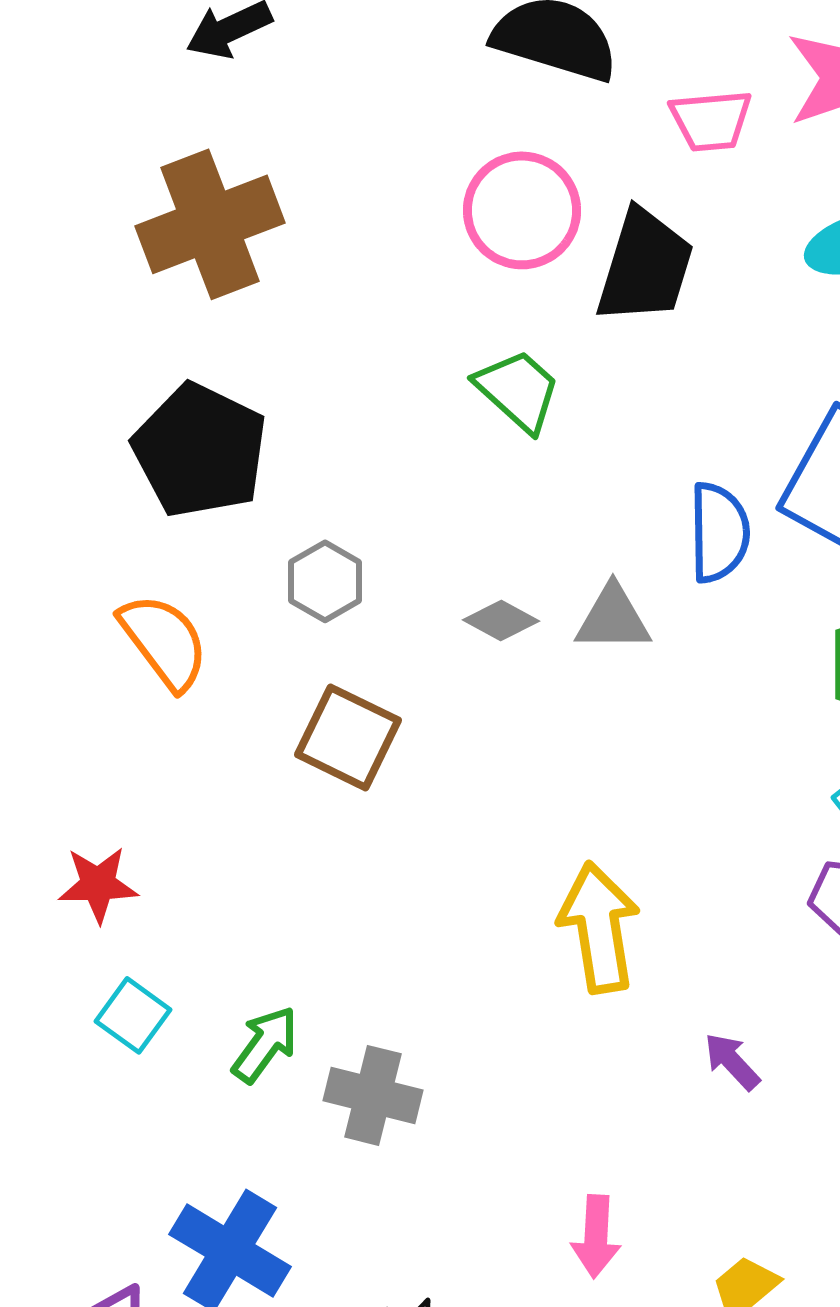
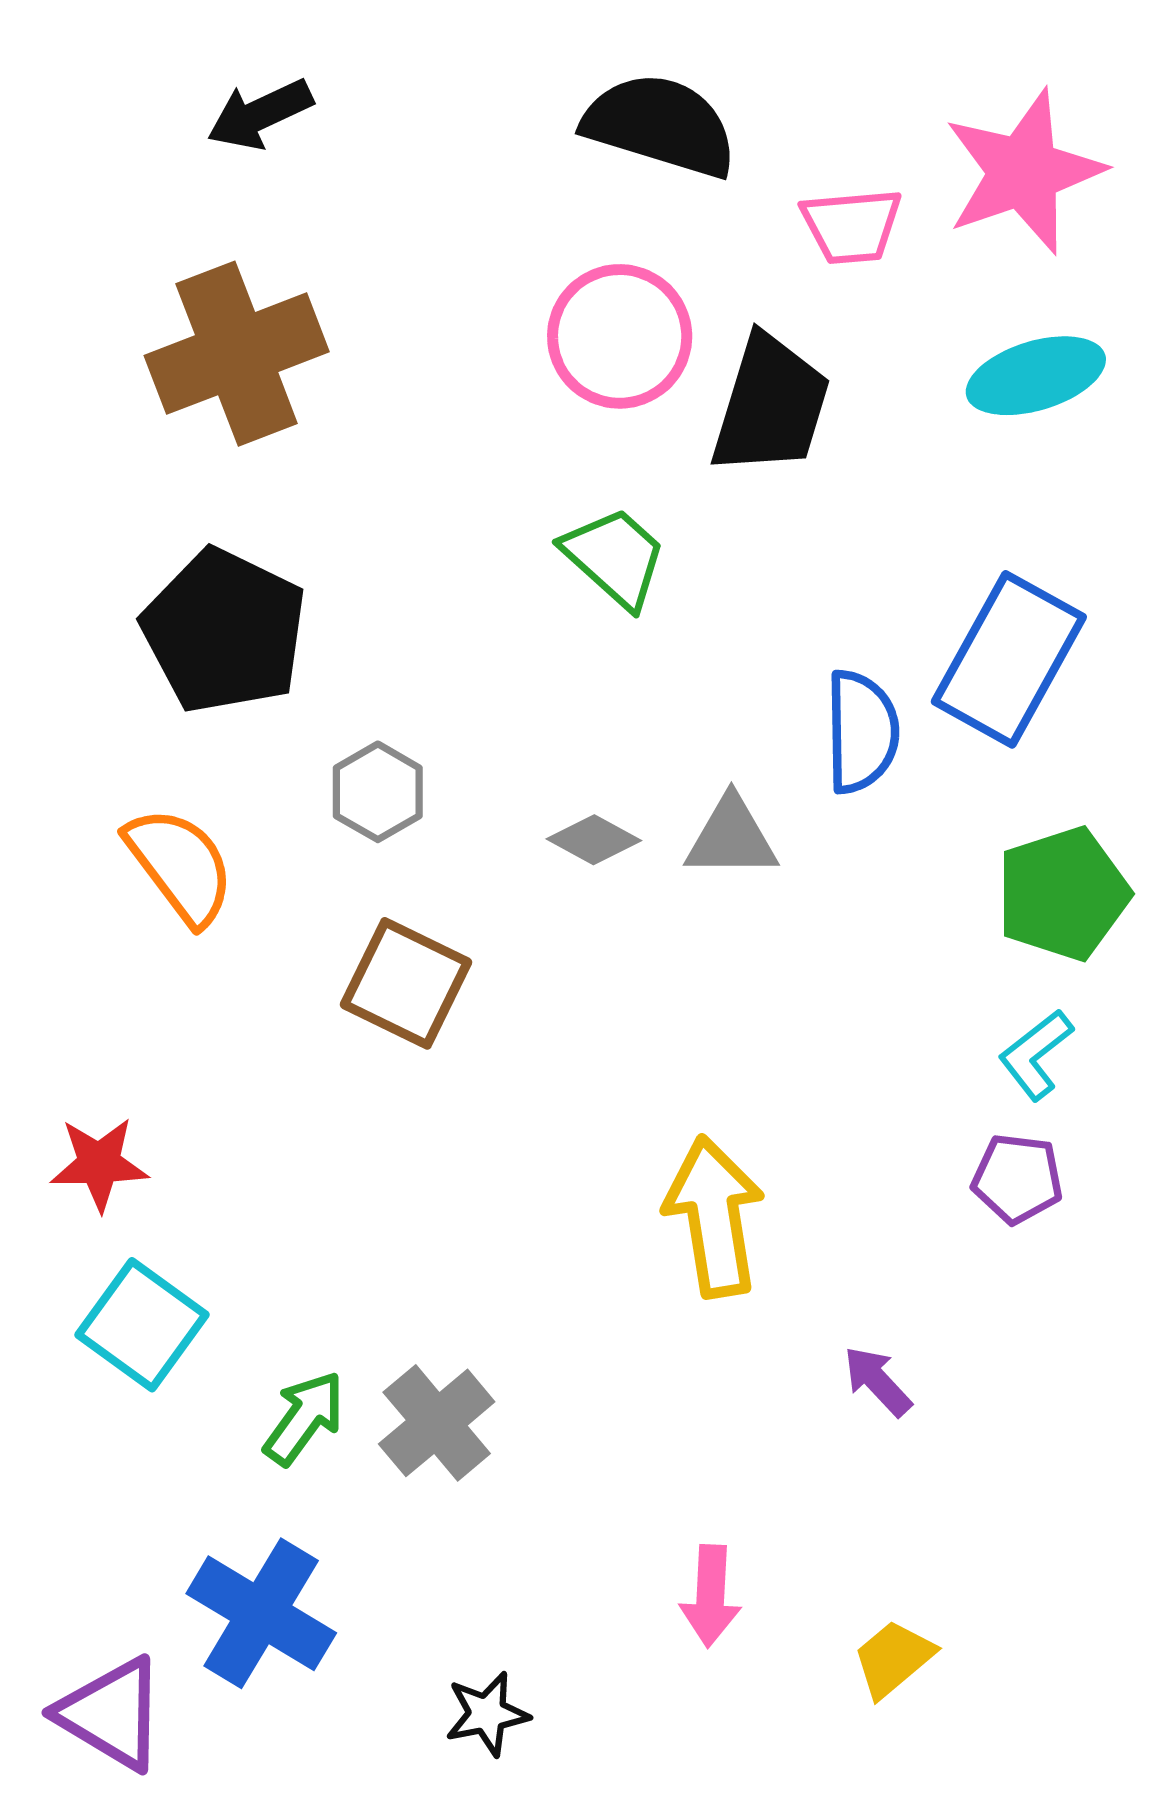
cyan square: (133, 1015) -> (142, 1325), size x1.4
green arrow: (265, 1044) -> (304, 1418), moved
gray cross: (373, 1095) -> (437, 1423), turned 36

